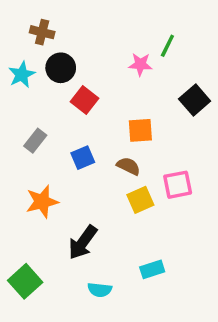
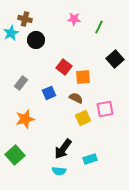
pink star: (140, 64) -> (74, 19), moved
cyan star: (22, 75) -> (11, 33), moved
red square: (84, 100) -> (64, 67), moved
black arrow: (83, 242) -> (63, 149), moved
green square: (25, 281) -> (15, 155), moved

